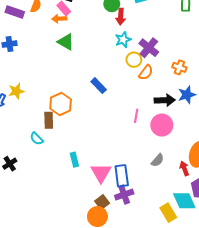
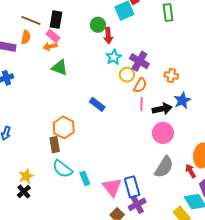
yellow star: (16, 91) -> (26, 176), moved
pink line: (136, 116) -> (141, 104), moved
cyan semicircle: (37, 139) -> (62, 169), moved, size x1.5
gray semicircle: (158, 160) -> (164, 167), size x1.6

